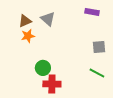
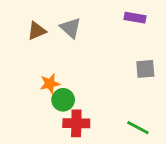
orange star: (28, 36) -> (50, 84), moved
green line: (97, 73) -> (138, 128), moved

